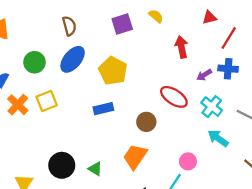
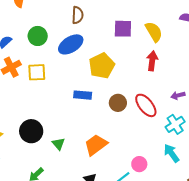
yellow semicircle: (156, 16) -> (154, 32), size x1.5
red arrow: (181, 47) -> (152, 61), moved
brown circle: (146, 122) -> (118, 103), moved

